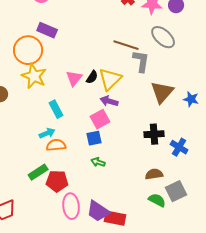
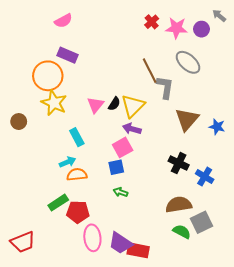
brown line: (126, 45) -> (150, 71), turned 45
black cross: (154, 134) -> (179, 163), turned 30
brown semicircle: (154, 174) -> (179, 205), size x1.4

